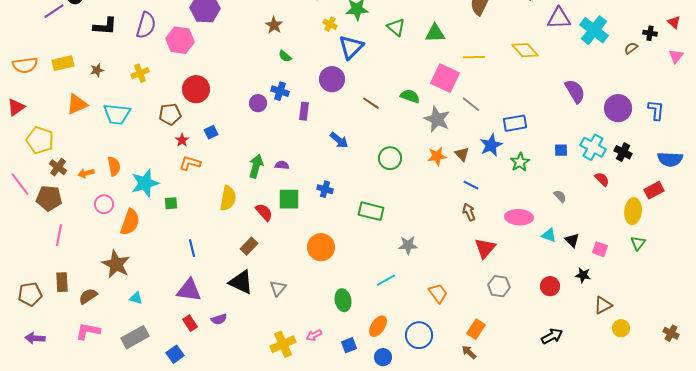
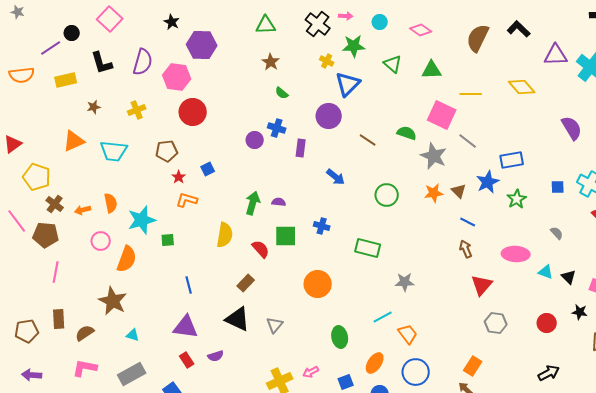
black L-shape: (105, 26) -> (102, 63), turned 70
yellow rectangle: (63, 63) -> (66, 80), moved
orange semicircle: (25, 65) -> (22, 75), moved
red circle: (196, 89) -> (193, 112), moved
orange trapezoid: (438, 293) -> (408, 334), moved

